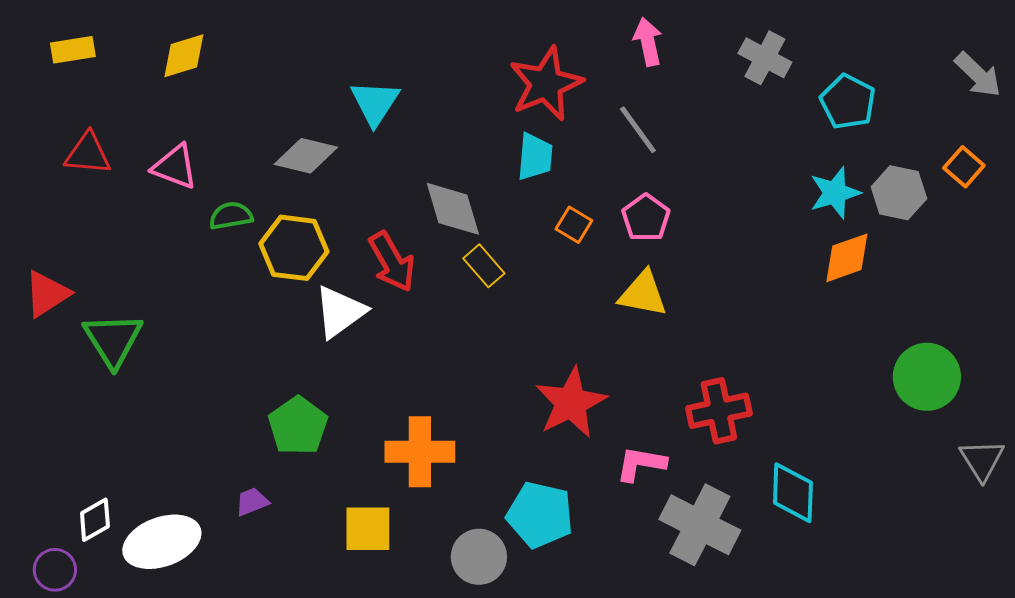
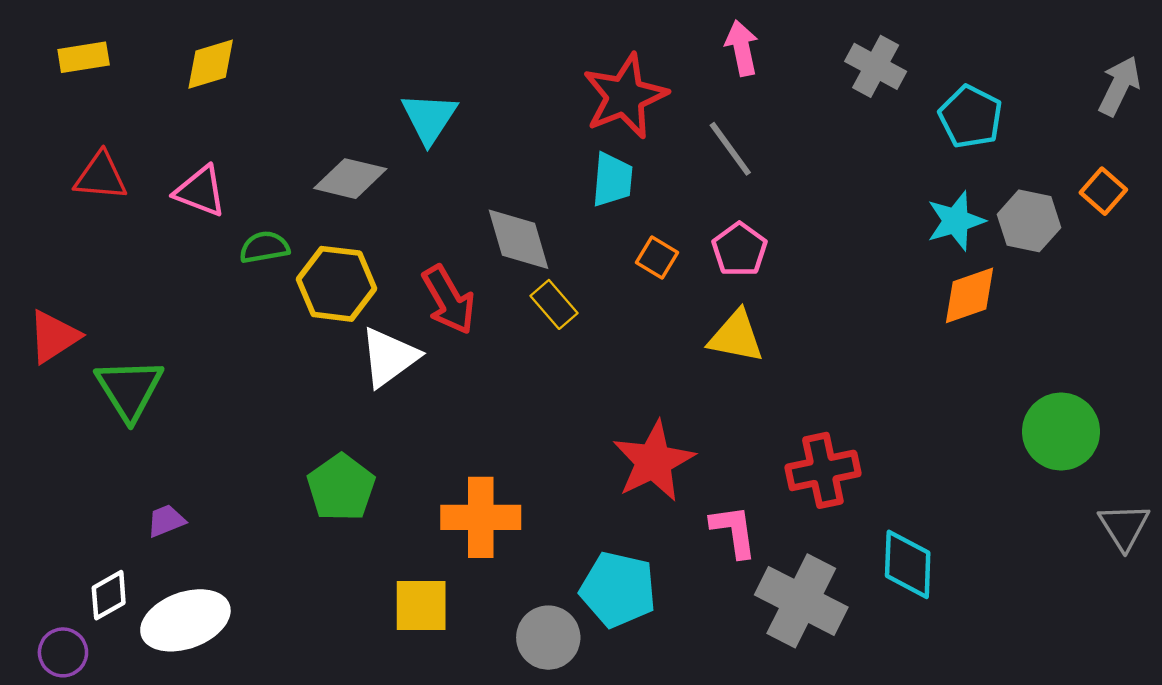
gray arrow: (978, 75) -> (1119, 86), turned -108
pink L-shape: (641, 464) -> (734, 531), turned 72
purple trapezoid: (252, 502) -> (166, 521), moved

